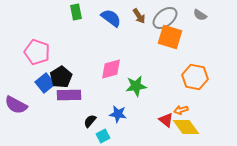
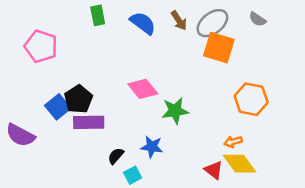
pink pentagon: (37, 52) -> (41, 46), moved
pink diamond: (111, 69) -> (143, 89), turned 65
red triangle: (166, 120) -> (214, 170), moved

